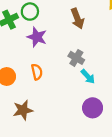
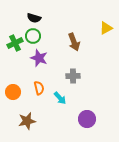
gray cross: (76, 58) -> (73, 76), turned -32
cyan arrow: (88, 77) -> (60, 98), moved

